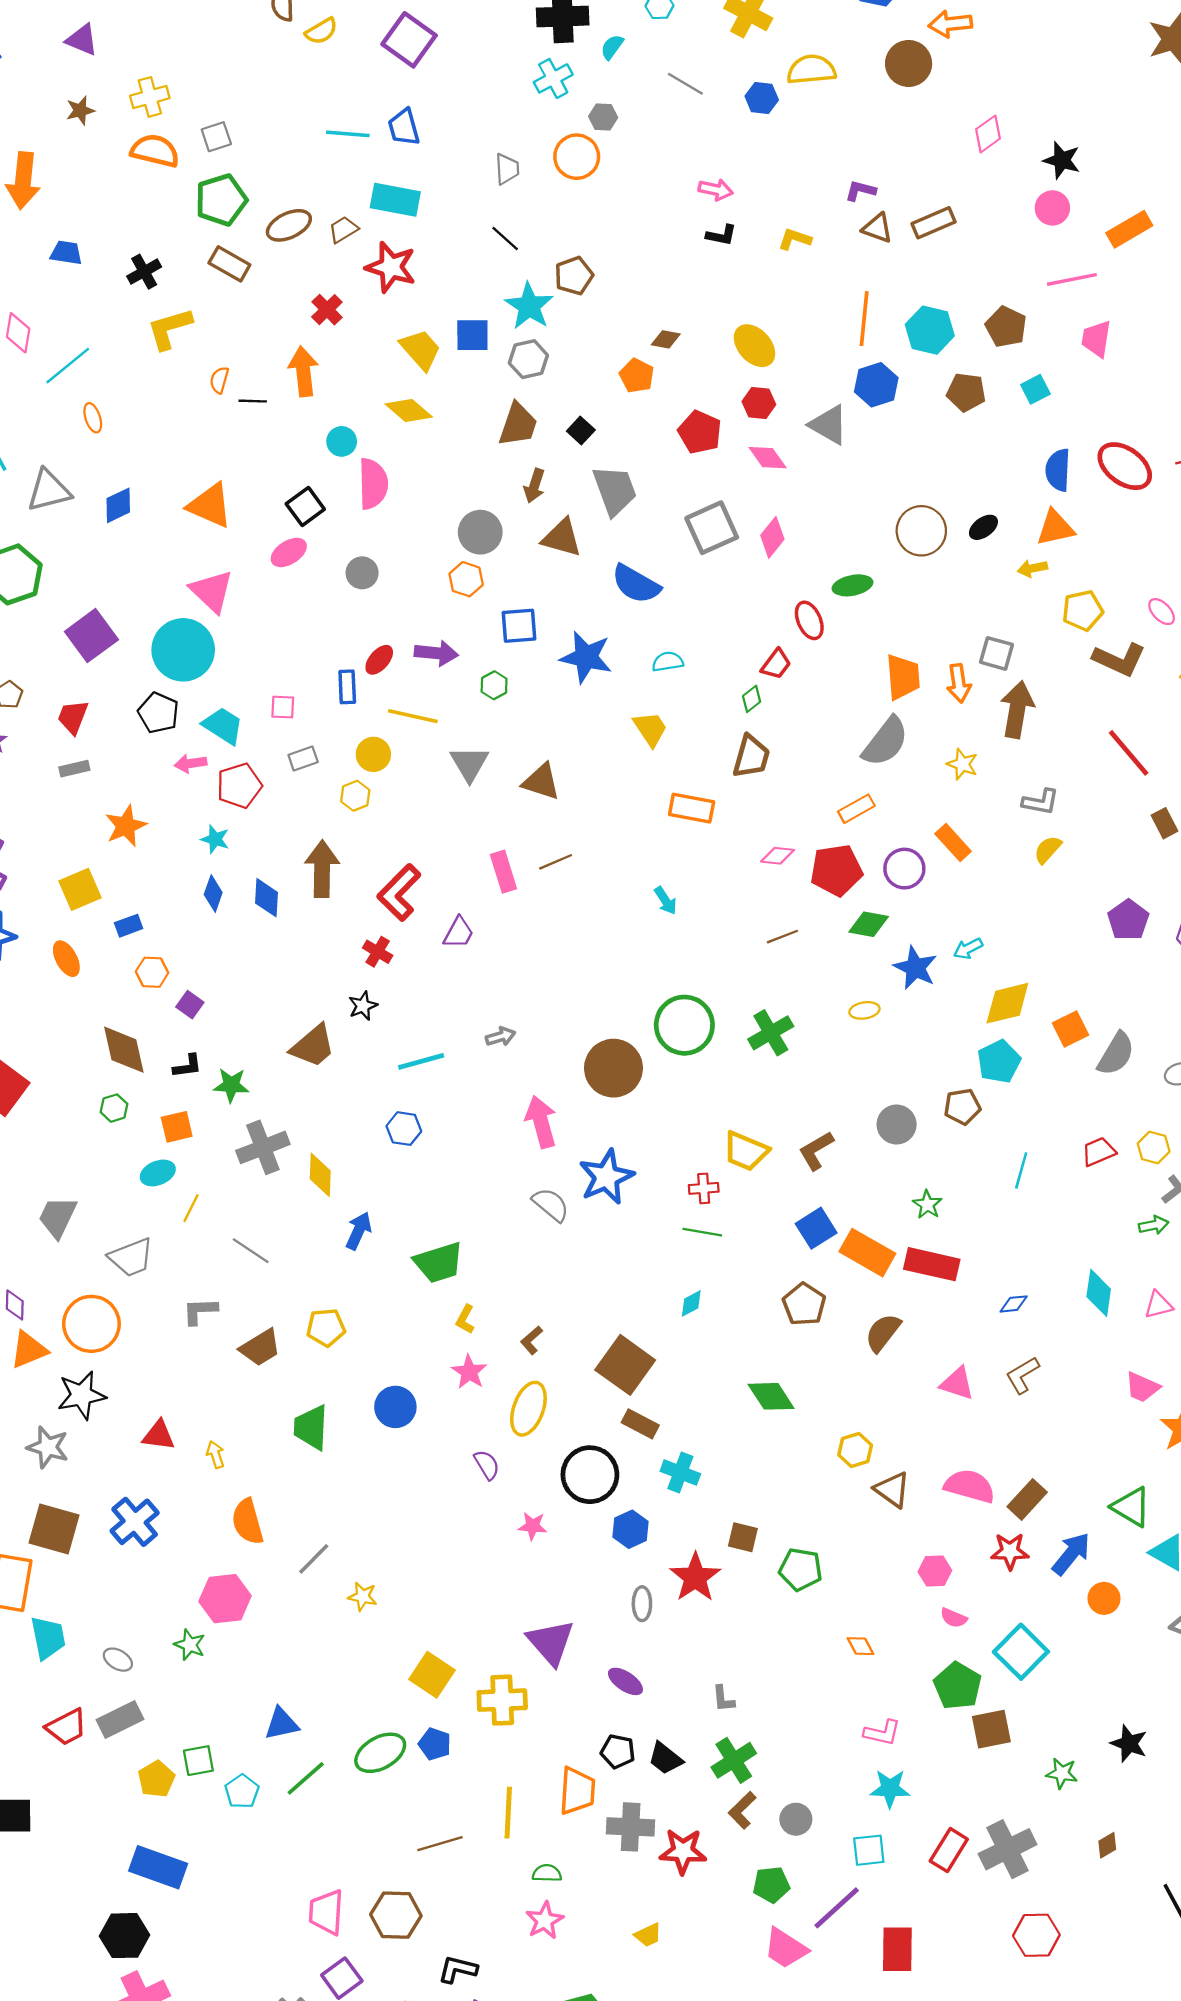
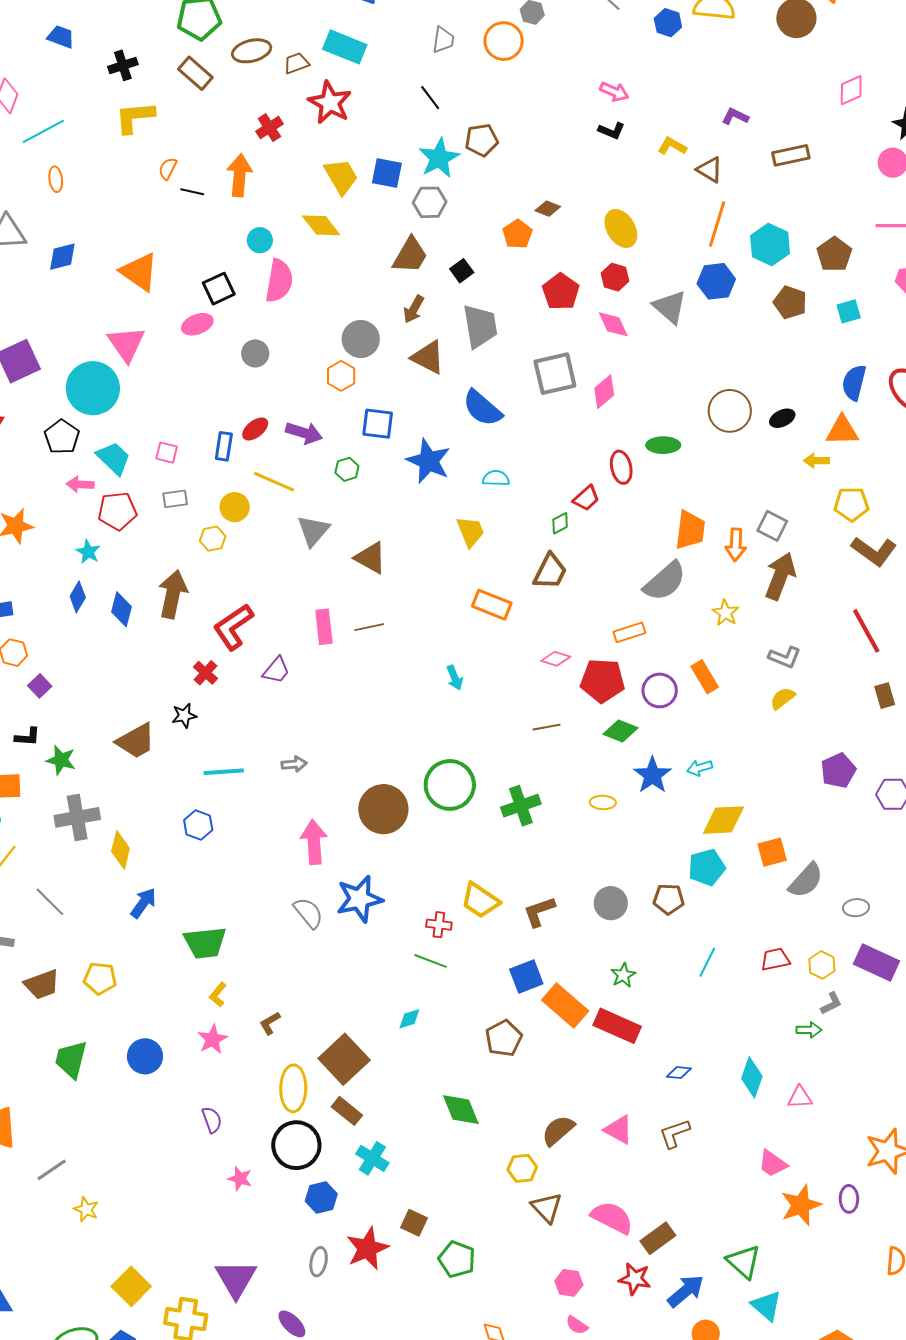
brown triangle: (877, 228) -> (710, 170), moved
brown semicircle: (883, 1333) -> (558, 1130), moved
yellow ellipse: (528, 1409) -> (293, 1088), moved, turned -30

